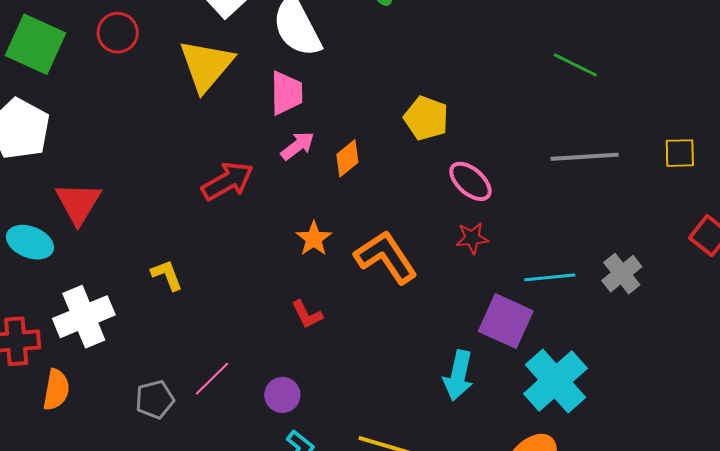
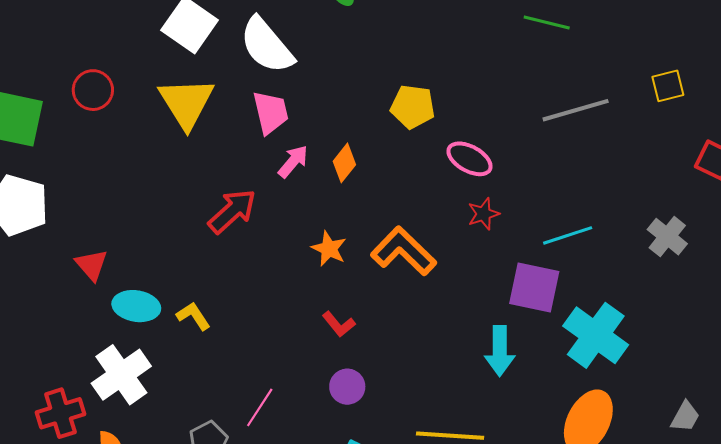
red triangle: (78, 203) -> (91, 265), size x0.7
cyan ellipse: (30, 242) -> (136, 306), moved
gray cross: (622, 274) -> (667, 237), moved
purple circle: (282, 395) -> (347, 387), moved

